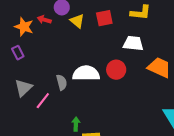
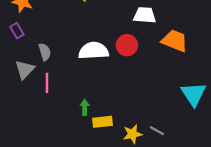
gray semicircle: (62, 82) -> (45, 52), moved
pink line: (43, 101) -> (47, 83), turned -36

